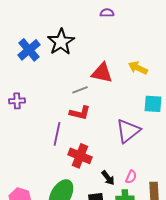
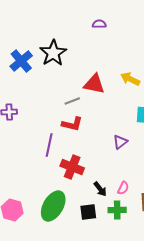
purple triangle: (128, 131) -> (120, 142), size x0.6

